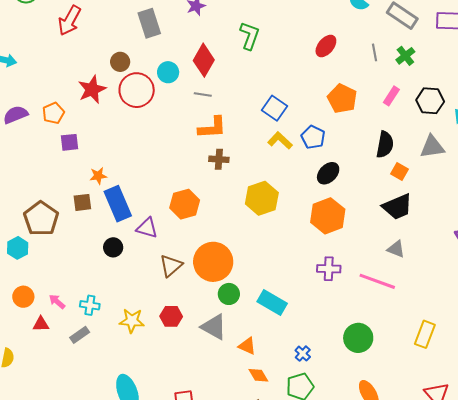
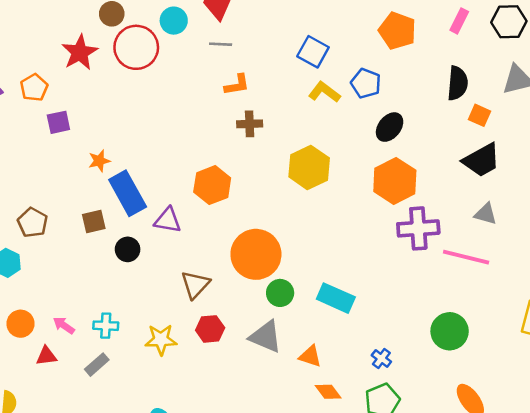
orange L-shape: (212, 128) -> (237, 85), size x0.7
brown square: (82, 202) -> (94, 222), moved
brown pentagon: (41, 219) -> (32, 223), size x0.7
brown triangle: (171, 266) -> (195, 285), moved
purple cross: (329, 269) -> (418, 228), moved, size x1.4

